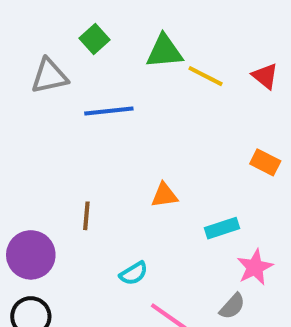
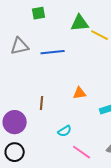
green square: (95, 39) -> (39, 13), moved, turned 32
gray triangle: (49, 76) -> (20, 46), moved

